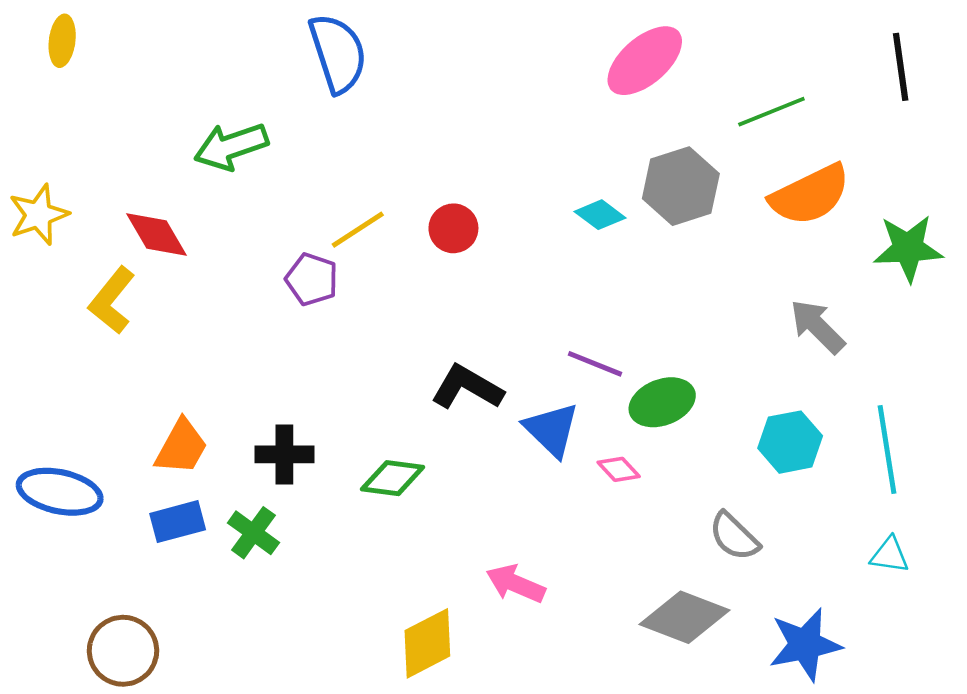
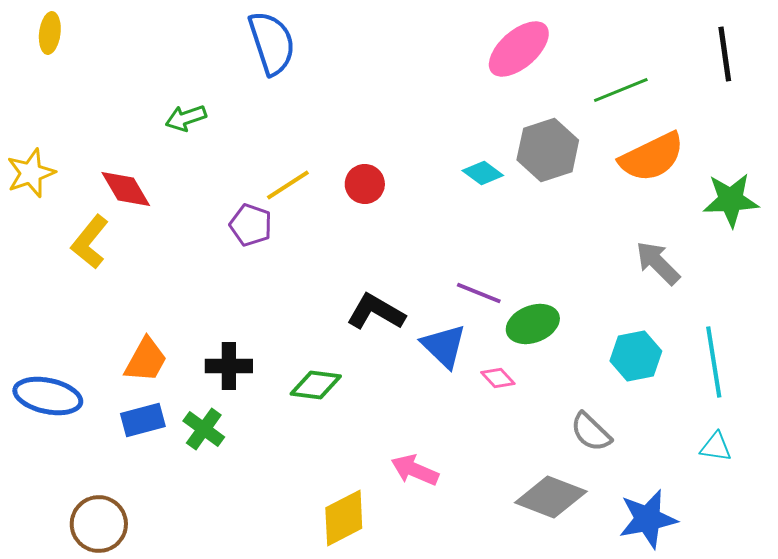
green arrow: (231, 146) -> (186, 118), size x0.7

